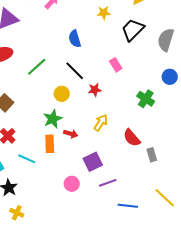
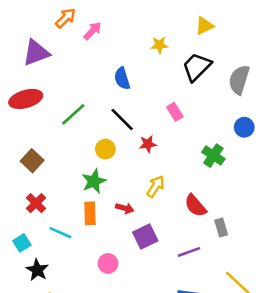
red arrow: (71, 134) -> (125, 208), moved
purple line: (108, 183) -> (189, 252), moved
pink circle: (72, 184) -> (108, 264), moved

